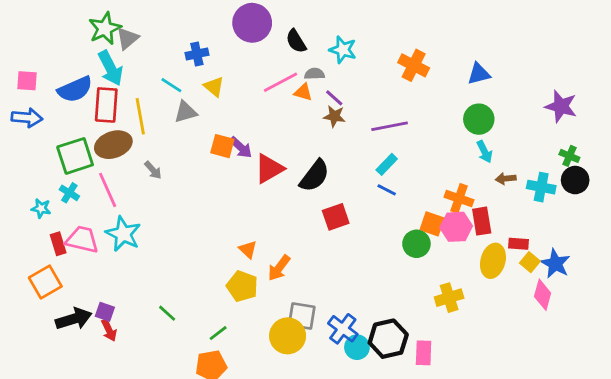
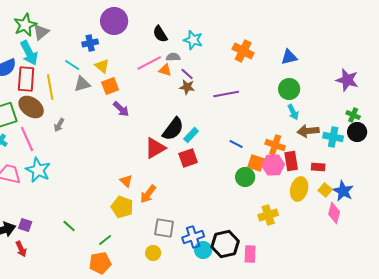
purple circle: (252, 23) -> (114, 21), moved
brown ellipse: (113, 145) -> (31, 107), turned 55
orange square: (222, 146) -> (110, 86), moved, turned -36
cyan rectangle: (387, 164) -> (191, 135), moved
red triangle: (269, 169) -> (155, 148), moved
gray arrow: (153, 170) -> (59, 125), turned 72
brown arrow: (506, 179) -> (308, 131), size x1.5
blue line: (387, 190) -> (236, 144), moved
red rectangle: (518, 244) -> (318, 167), moved
blue cross: (343, 329) -> (193, 237), turned 35
red arrow: (109, 330) -> (21, 249), moved
yellow circle: (288, 336) -> (153, 253), moved, size x0.6

